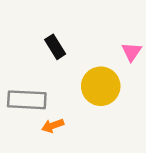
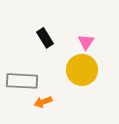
pink triangle: (132, 52) -> (86, 42), moved

